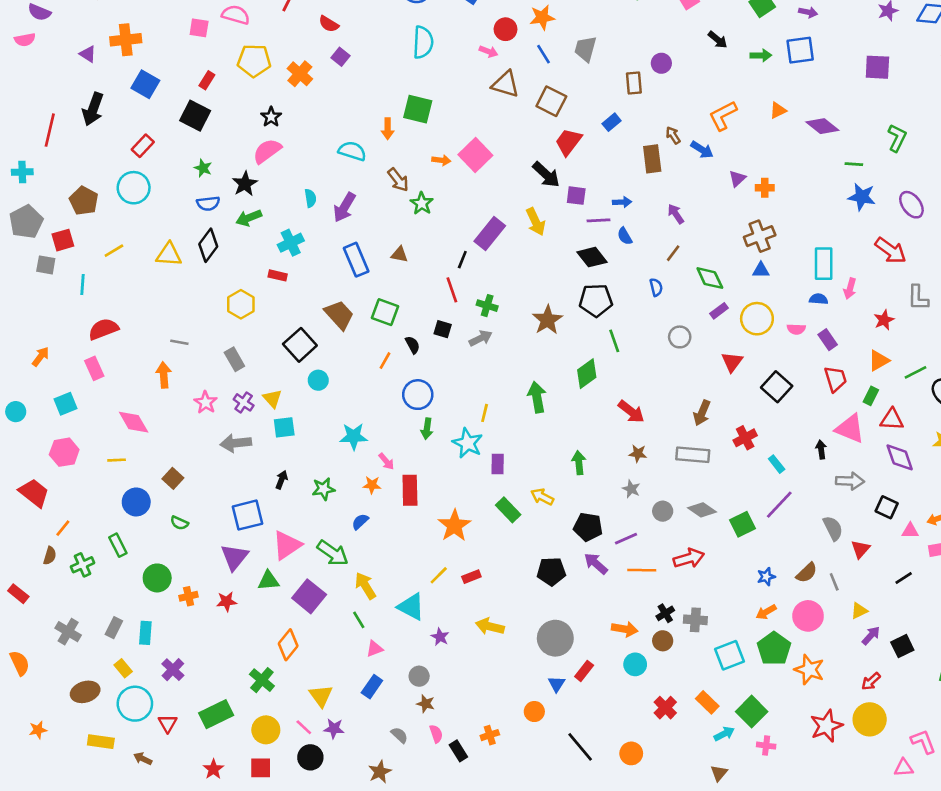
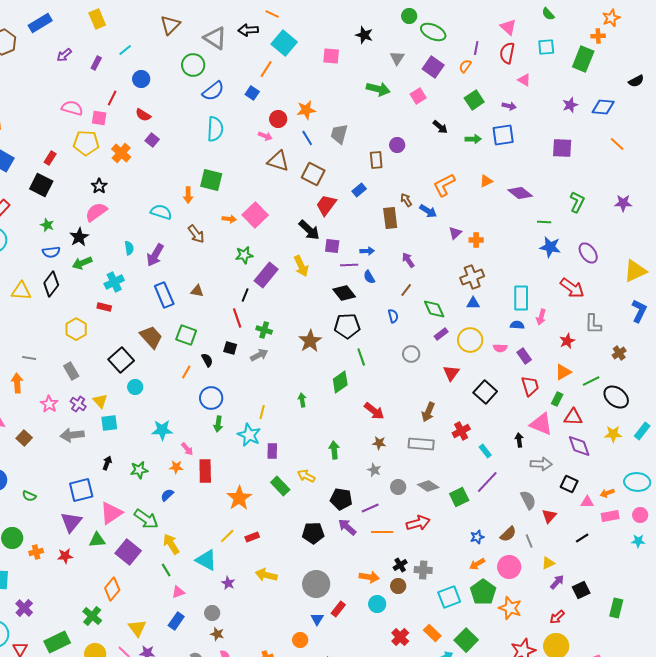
pink square: (199, 28) -> (99, 118), moved
green star: (422, 203) -> (244, 255), moved, turned 30
green arrow: (537, 397) -> (302, 400), size x0.6
brown square: (173, 478) -> (24, 438), moved

